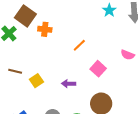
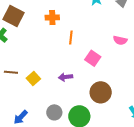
orange cross: (45, 29) -> (52, 17), moved
orange line: (79, 45) -> (71, 38), turned -32

